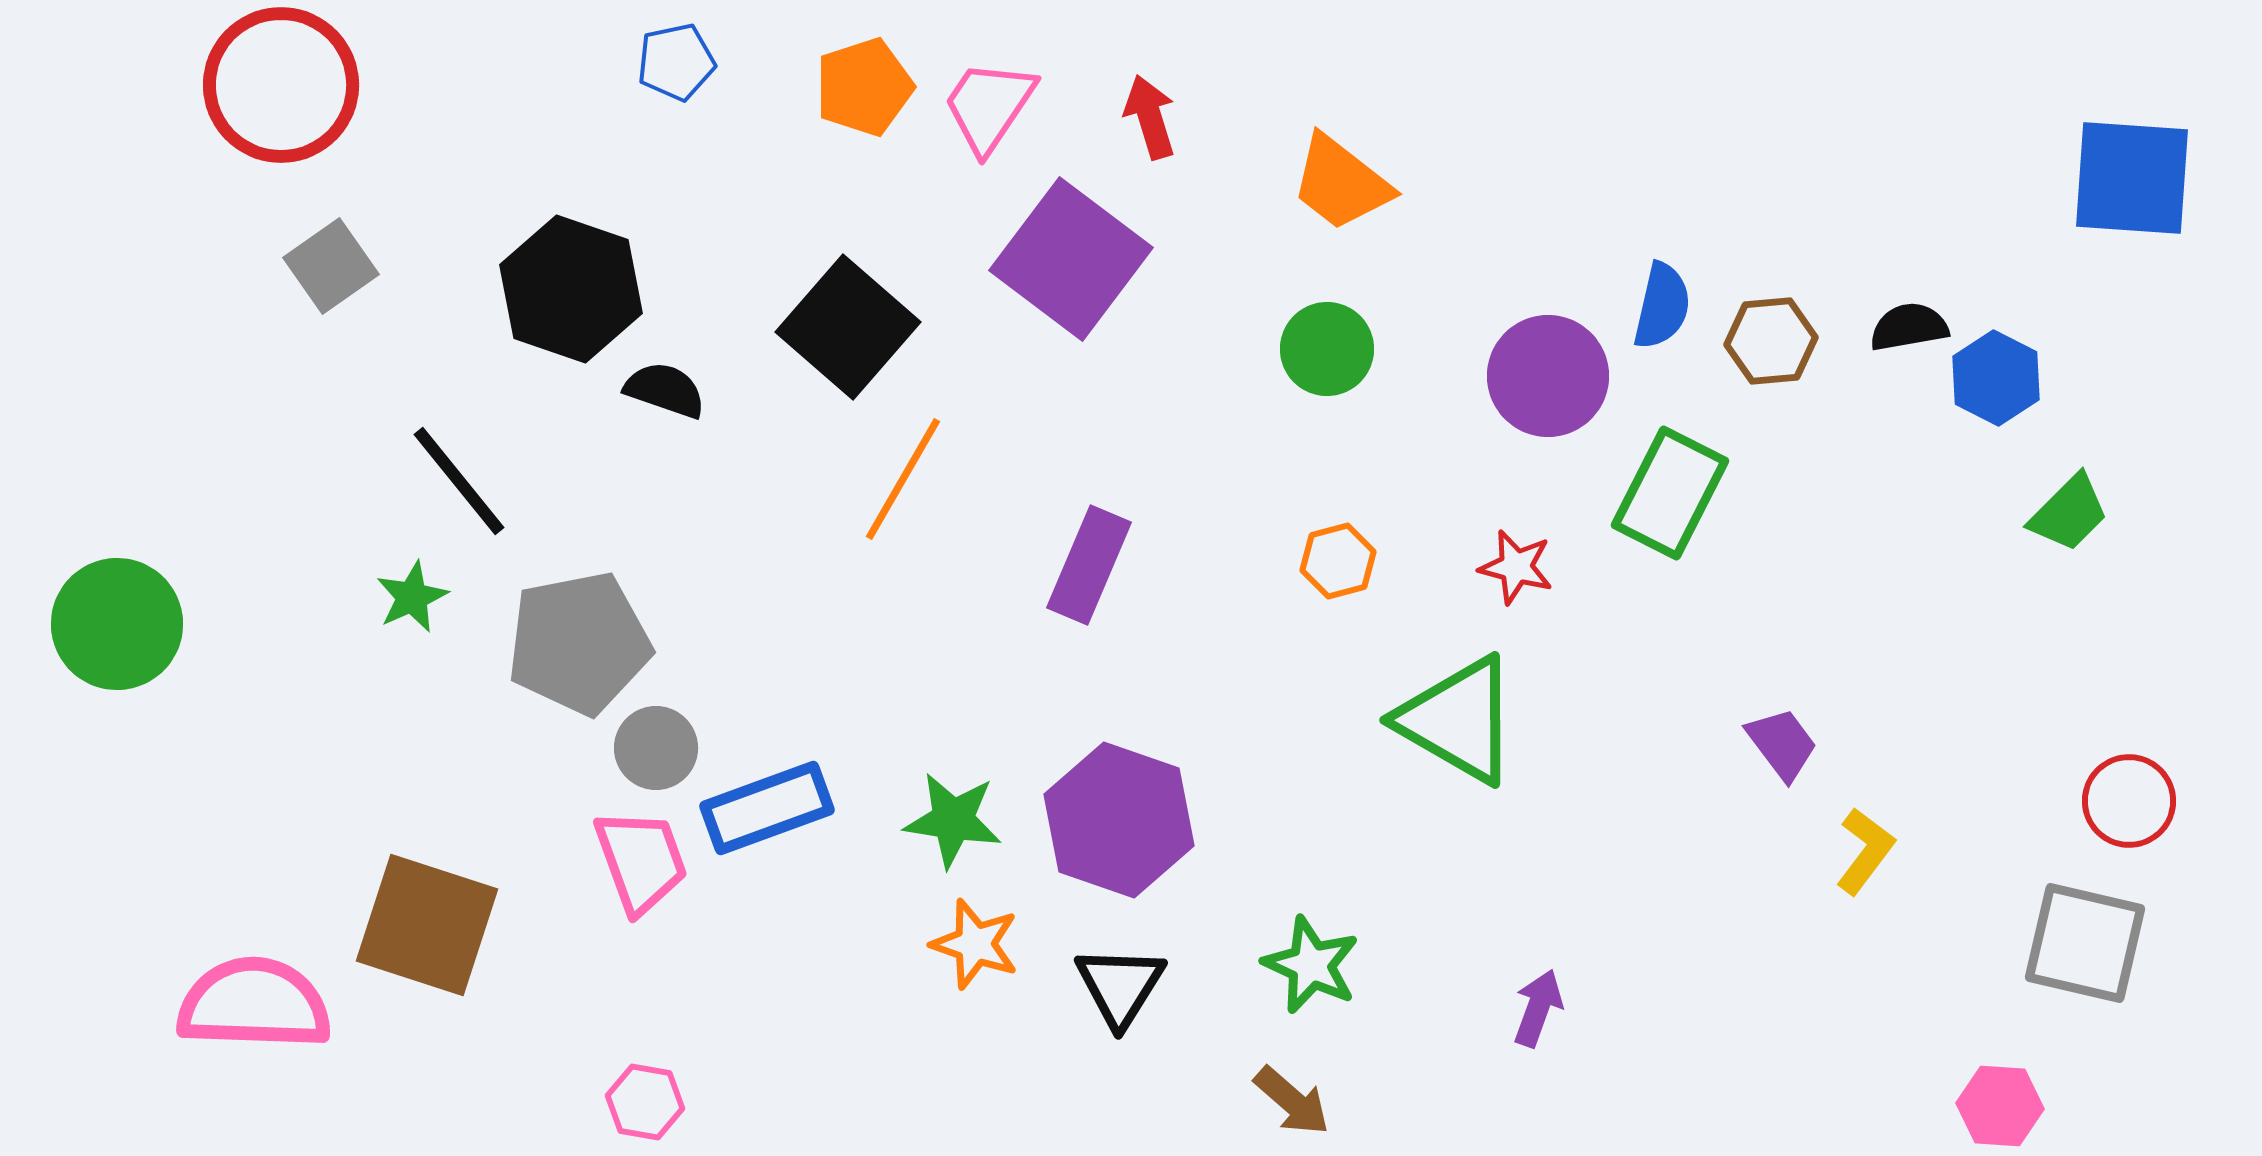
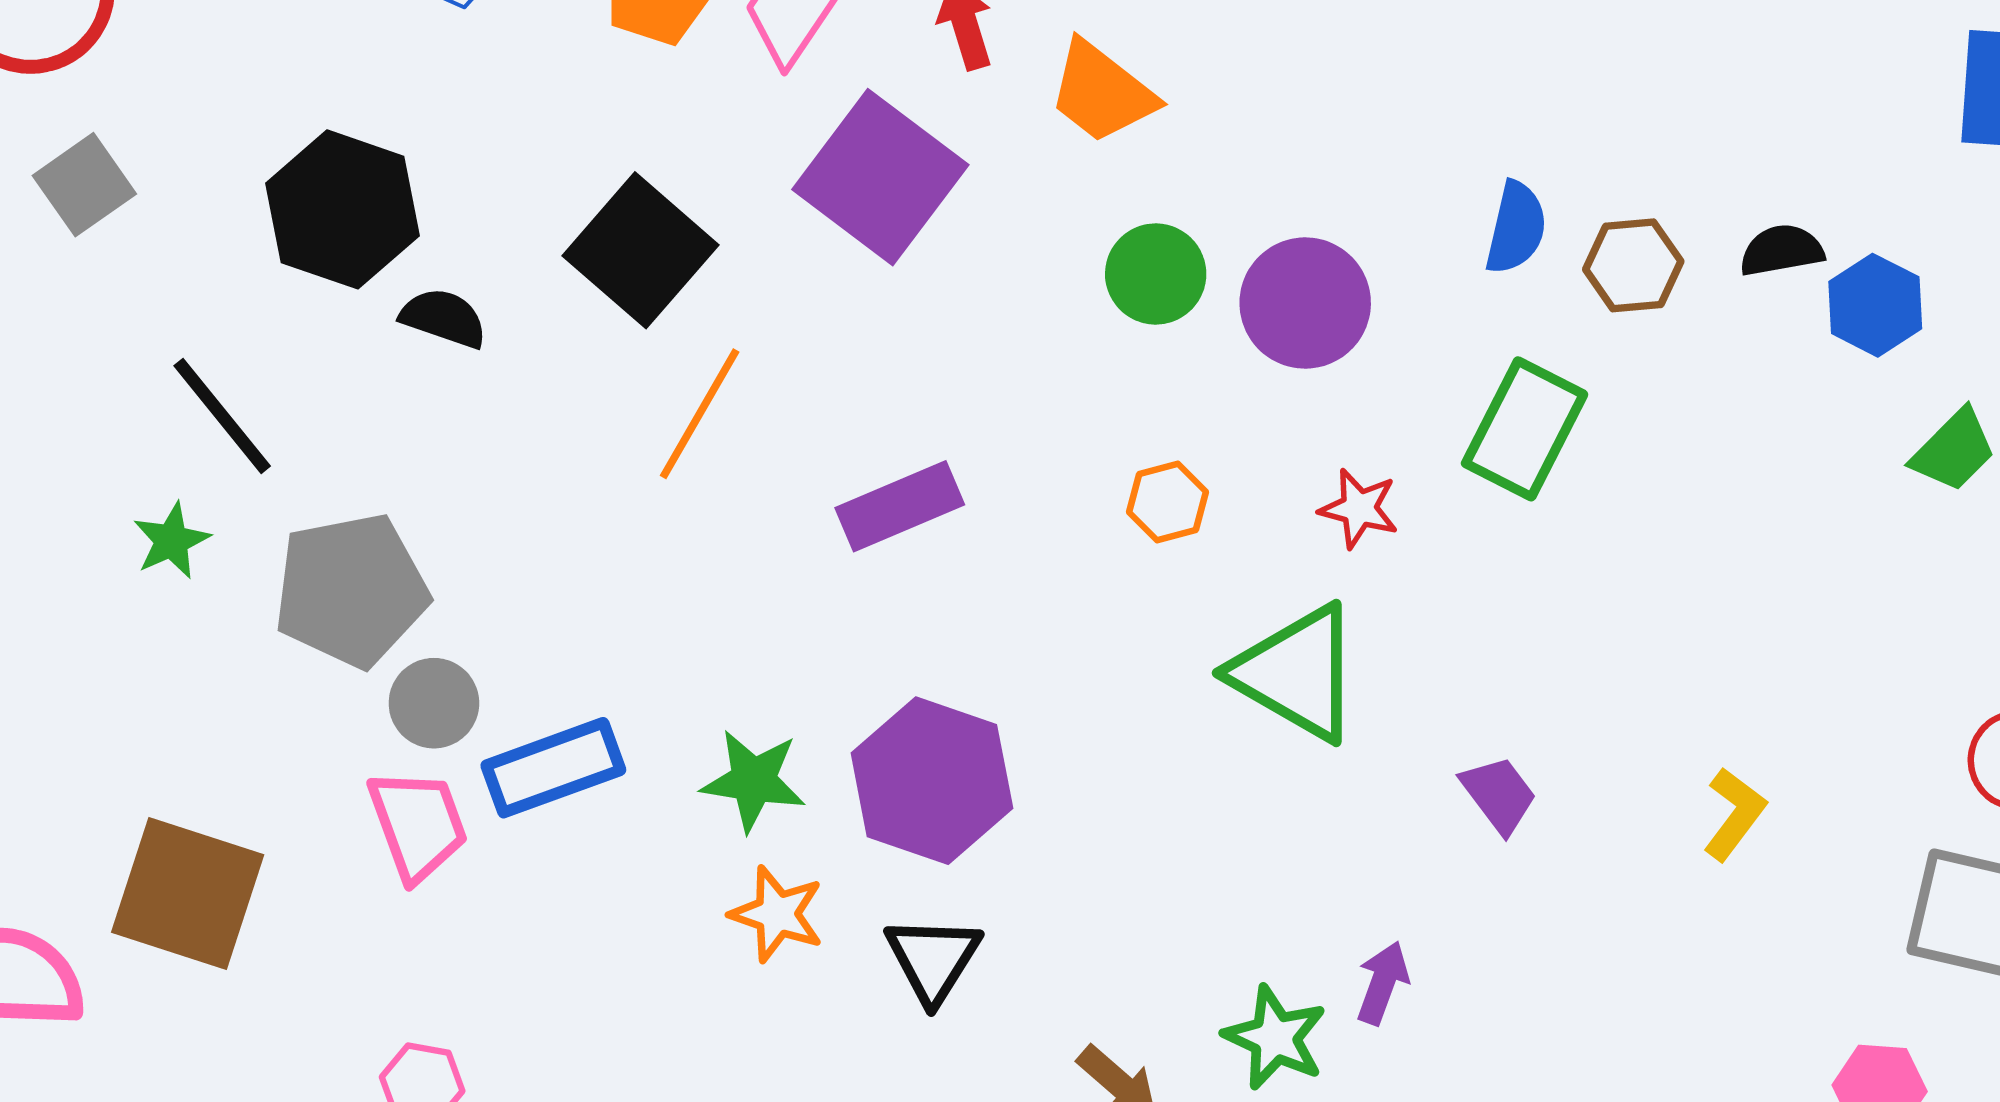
orange trapezoid: (1341, 183) -> (1102, 92), moved
purple circle: (1548, 376) -> (1305, 303), moved
purple rectangle: (1089, 565) -> (900, 506), turned 44
purple trapezoid: (1782, 744) -> (1499, 795), moved
green star: (1311, 965) -> (1275, 1038), moved

